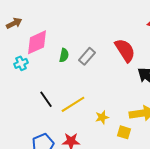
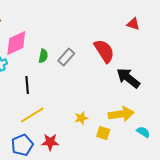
black line: (46, 99) -> (27, 85), moved, turned 30
yellow line: (73, 104) -> (32, 115), moved

